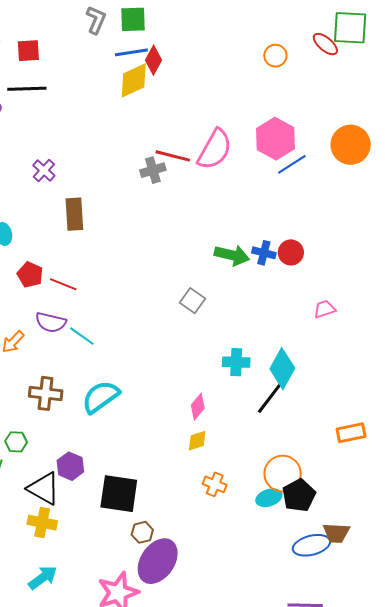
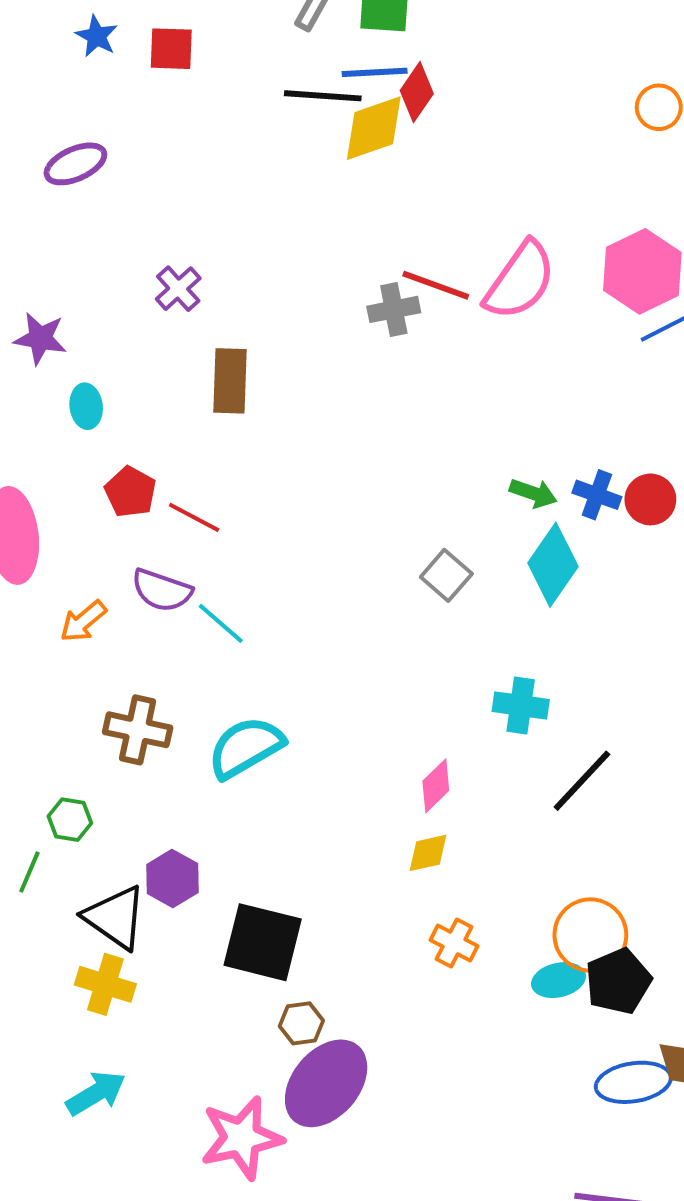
black line: (27, 89) -> (323, 96), moved
green arrow: (232, 255) -> (533, 493), size x0.7
cyan diamond: (282, 369) -> (553, 565), moved

